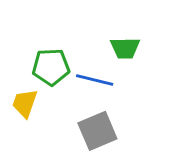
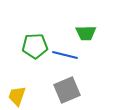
yellow trapezoid: (25, 103) -> (17, 96), moved

